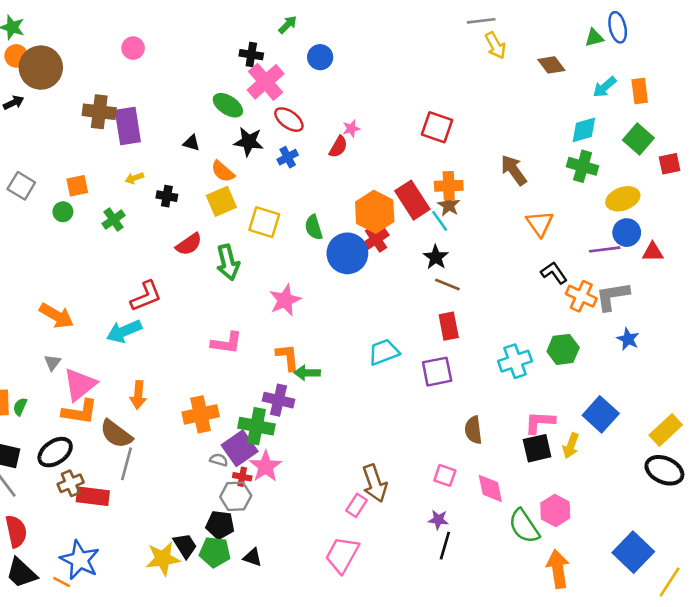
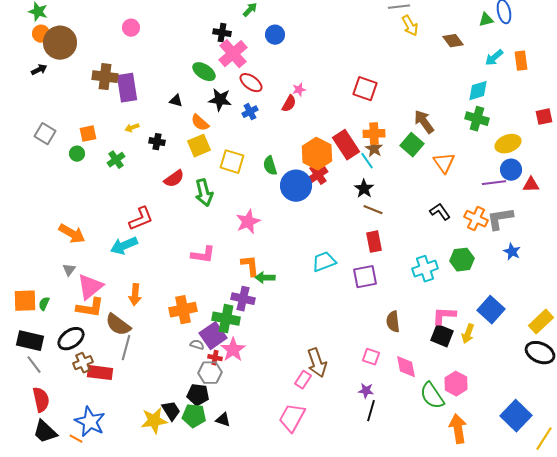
green square: (638, 139) -> (412, 145), moved
black L-shape: (554, 273) -> (440, 212), moved
black square: (537, 448) -> (442, 336), turned 35

